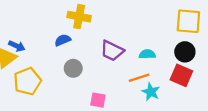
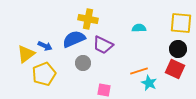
blue semicircle: (63, 40) -> (74, 39), size x1.6
blue arrow: (17, 46) -> (45, 46), moved
purple trapezoid: (112, 51) -> (103, 45), moved
cyan semicircle: (147, 54) -> (139, 28), moved

